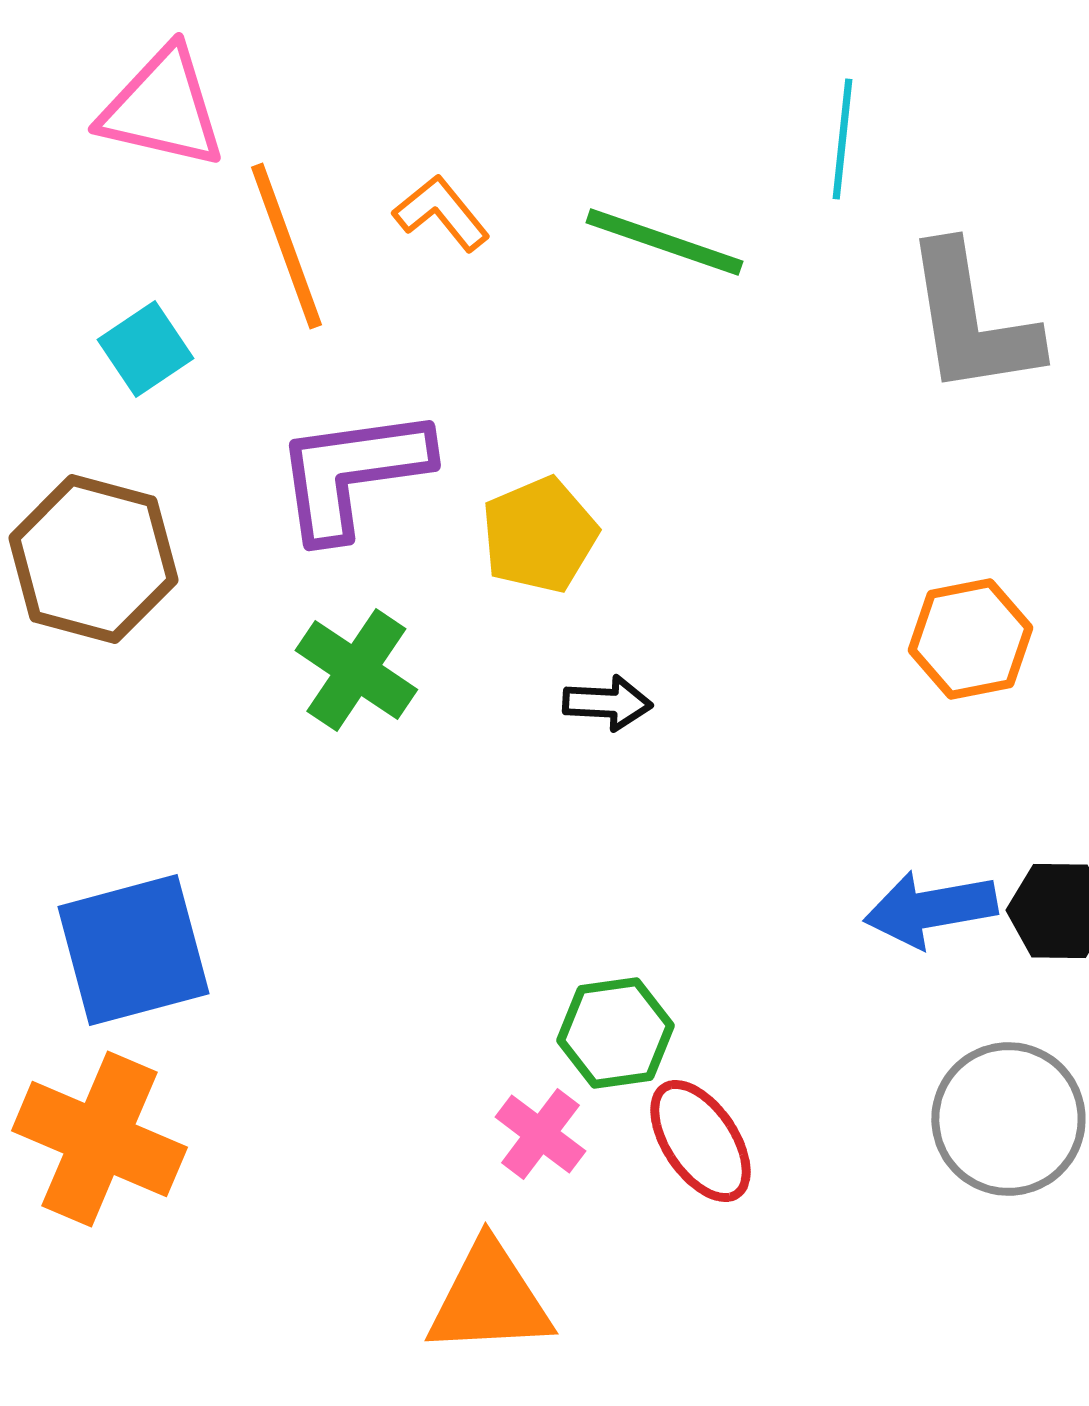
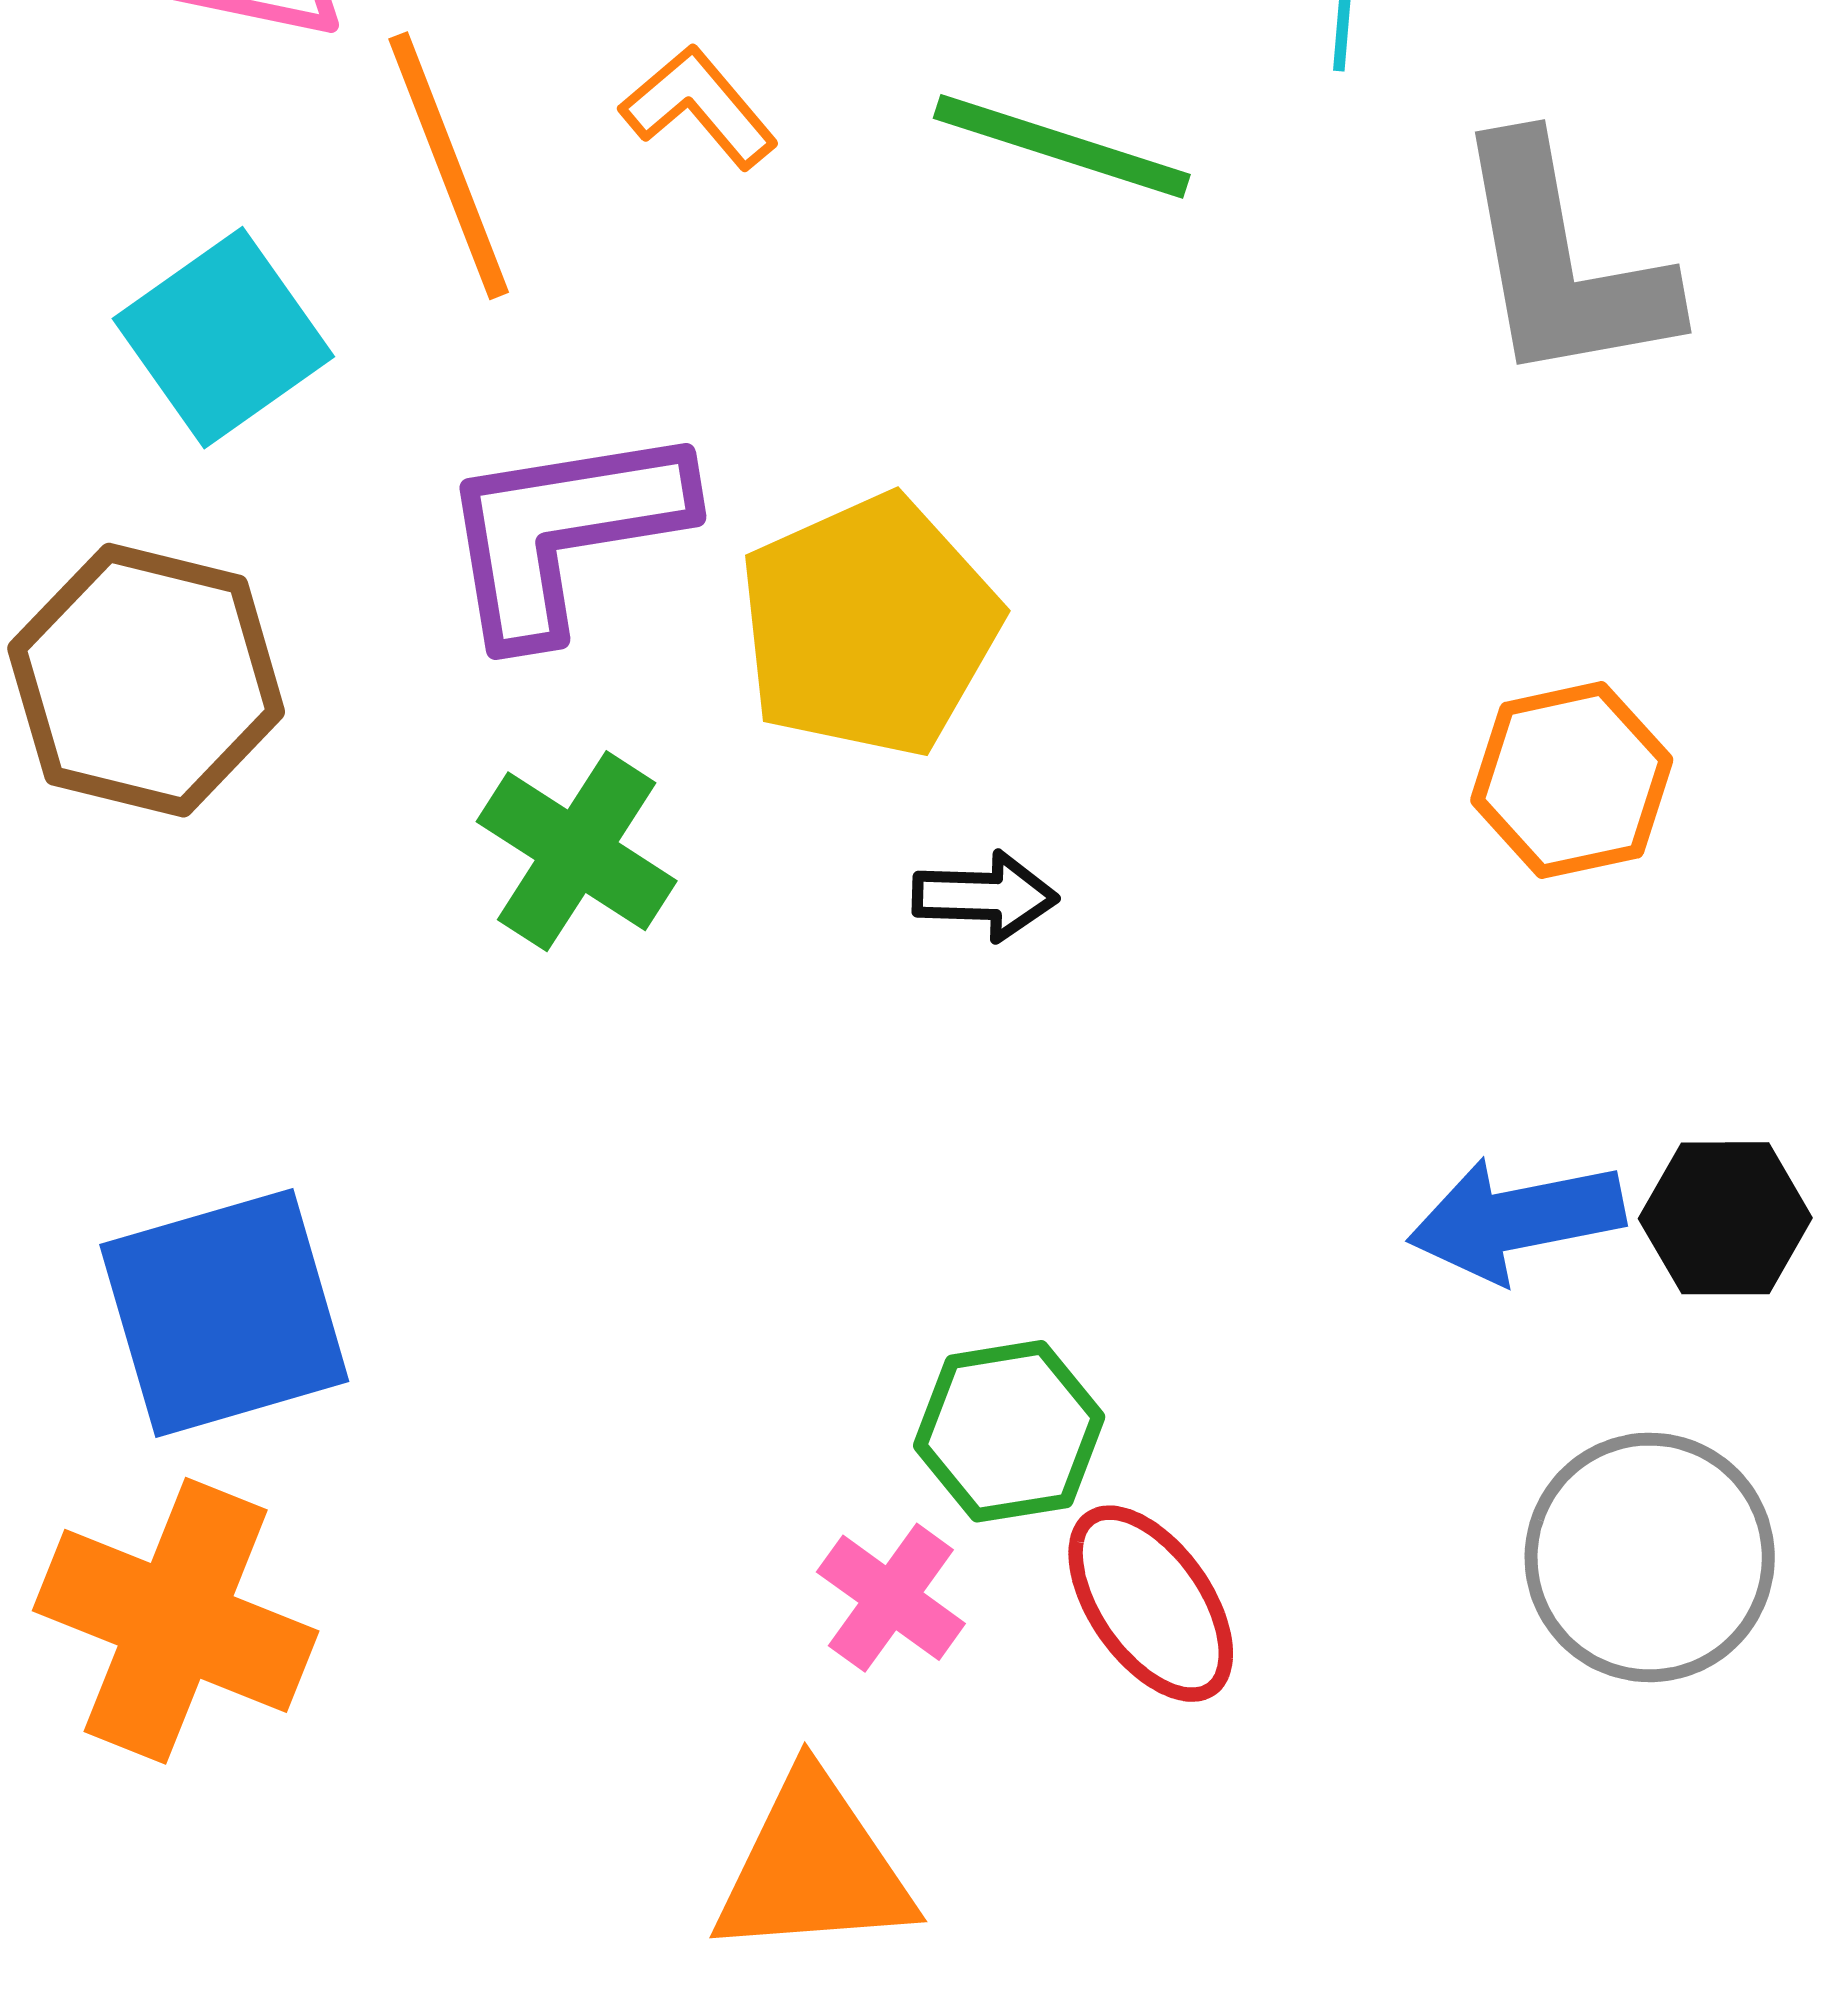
cyan square: (145, 349) -> (223, 338), size x1.4
yellow pentagon: (539, 535) -> (869, 626), size x1.4

